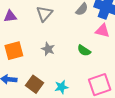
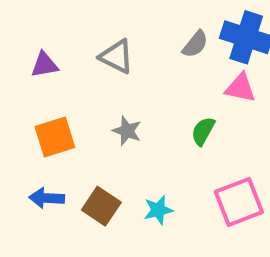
gray triangle: (44, 14) -> (117, 56), turned -42
green semicircle: (84, 51) -> (203, 131), turned 88

